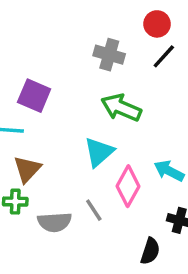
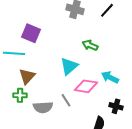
green arrow: (121, 108) -> (90, 45), moved, size x0.7
pink diamond: (128, 186) -> (86, 86), turned 70

